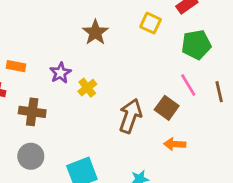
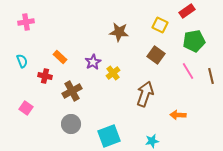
brown star: (95, 32) -> (119, 32), turned -30
orange rectangle: (16, 66) -> (60, 57), turned 32
brown square: (167, 108) -> (156, 55), moved
brown cross: (32, 112) -> (72, 91), turned -36

